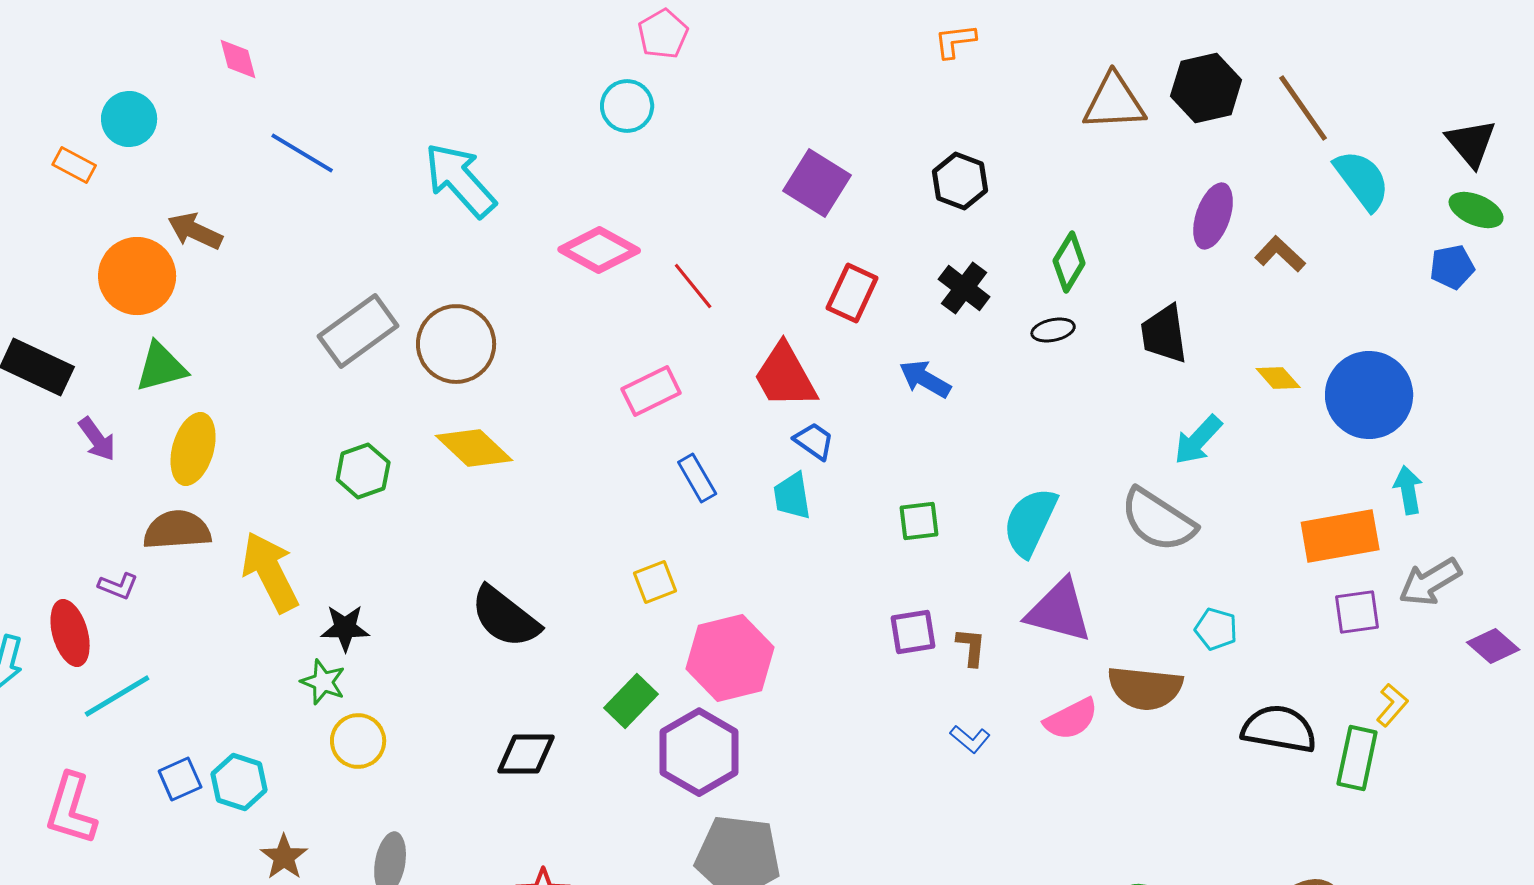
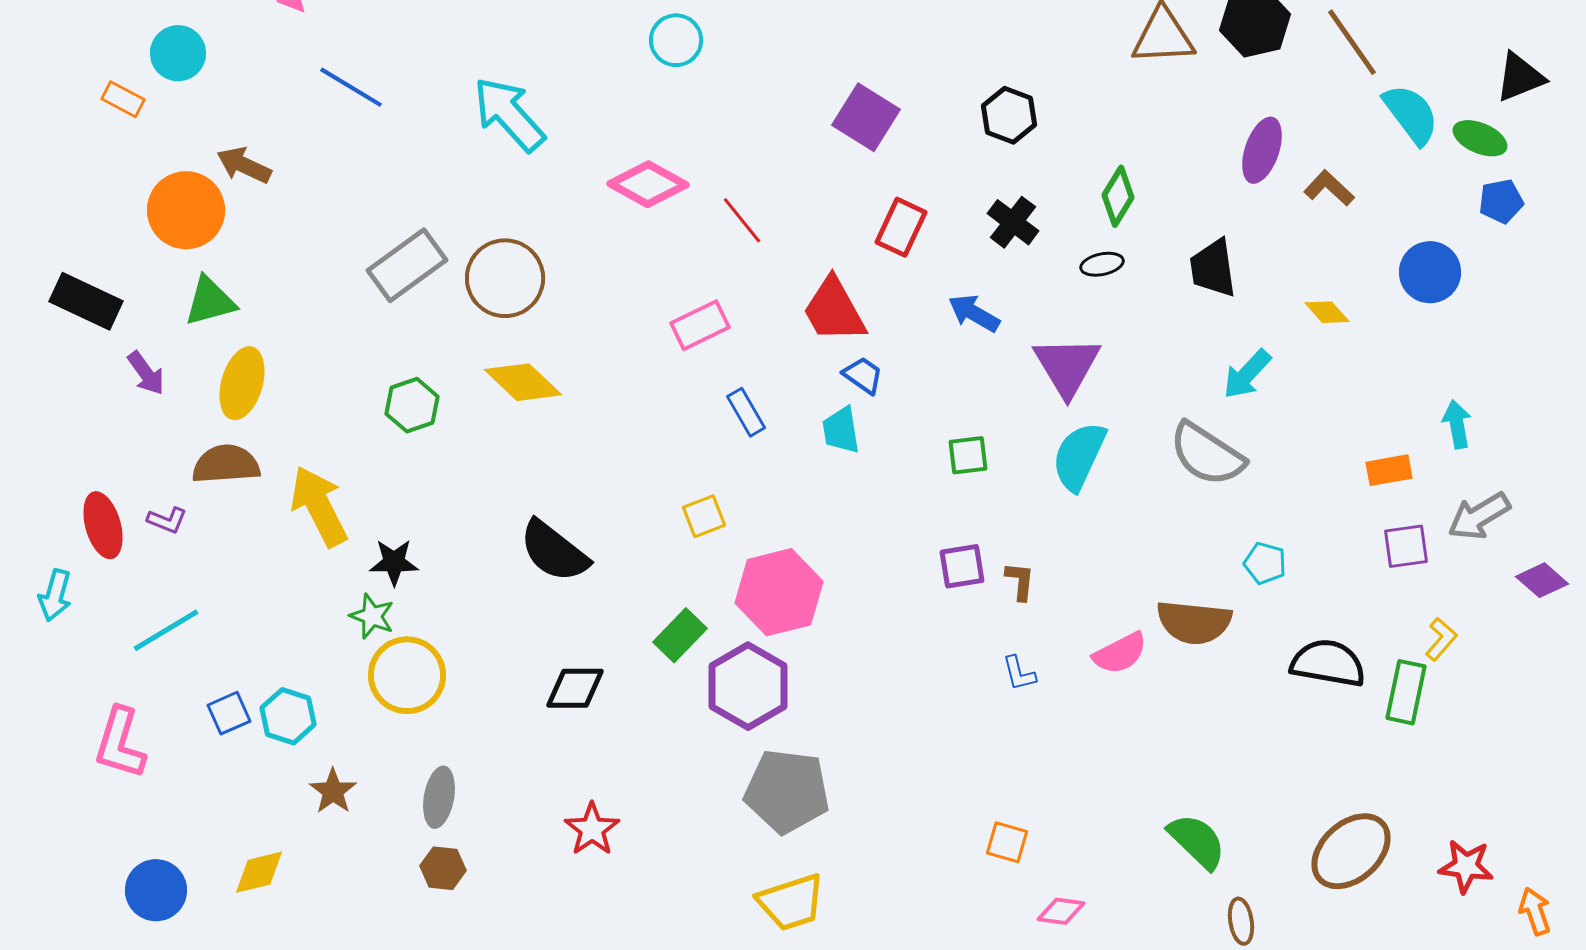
black triangle: (1471, 143) -> (1520, 77), turned 48
green ellipse: (1476, 210) -> (1480, 138), moved
blue circle: (1369, 395) -> (1430, 272), moved, size x0.7
orange rectangle: (1340, 536) -> (1389, 470), size x0.6
purple triangle: (1059, 611) -> (1067, 366), moved, turned 44
red ellipse: (70, 633) -> (103, 525), moved
blue L-shape: (970, 739) -> (1019, 673), turned 36
yellow circle: (358, 741) -> (407, 675), size x1.4

